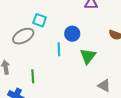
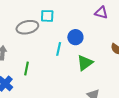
cyan square: (40, 20) -> (47, 16), turned -32

